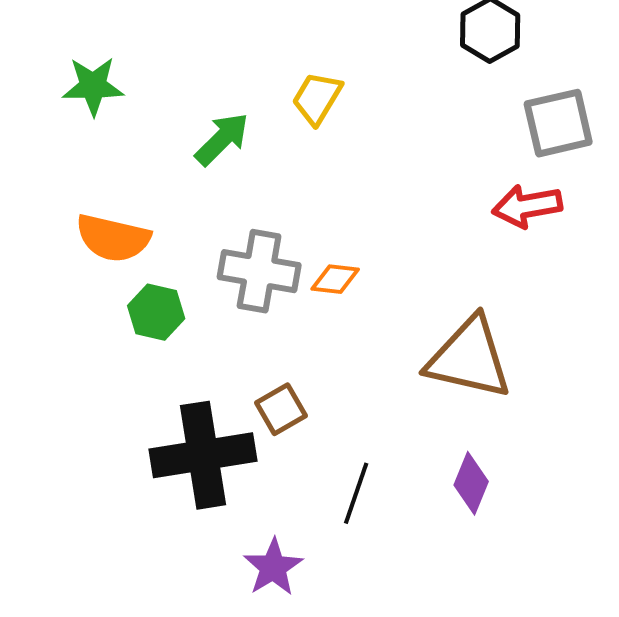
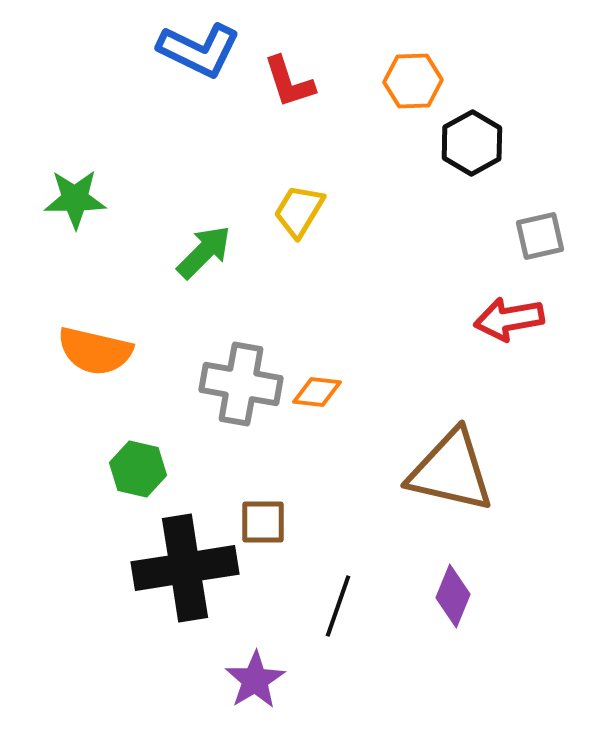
gray square: (558, 123) -> (540, 236), size x0.7
green hexagon: (156, 312) -> (138, 469), moved
brown square: (281, 409) -> (263, 522), turned 30

